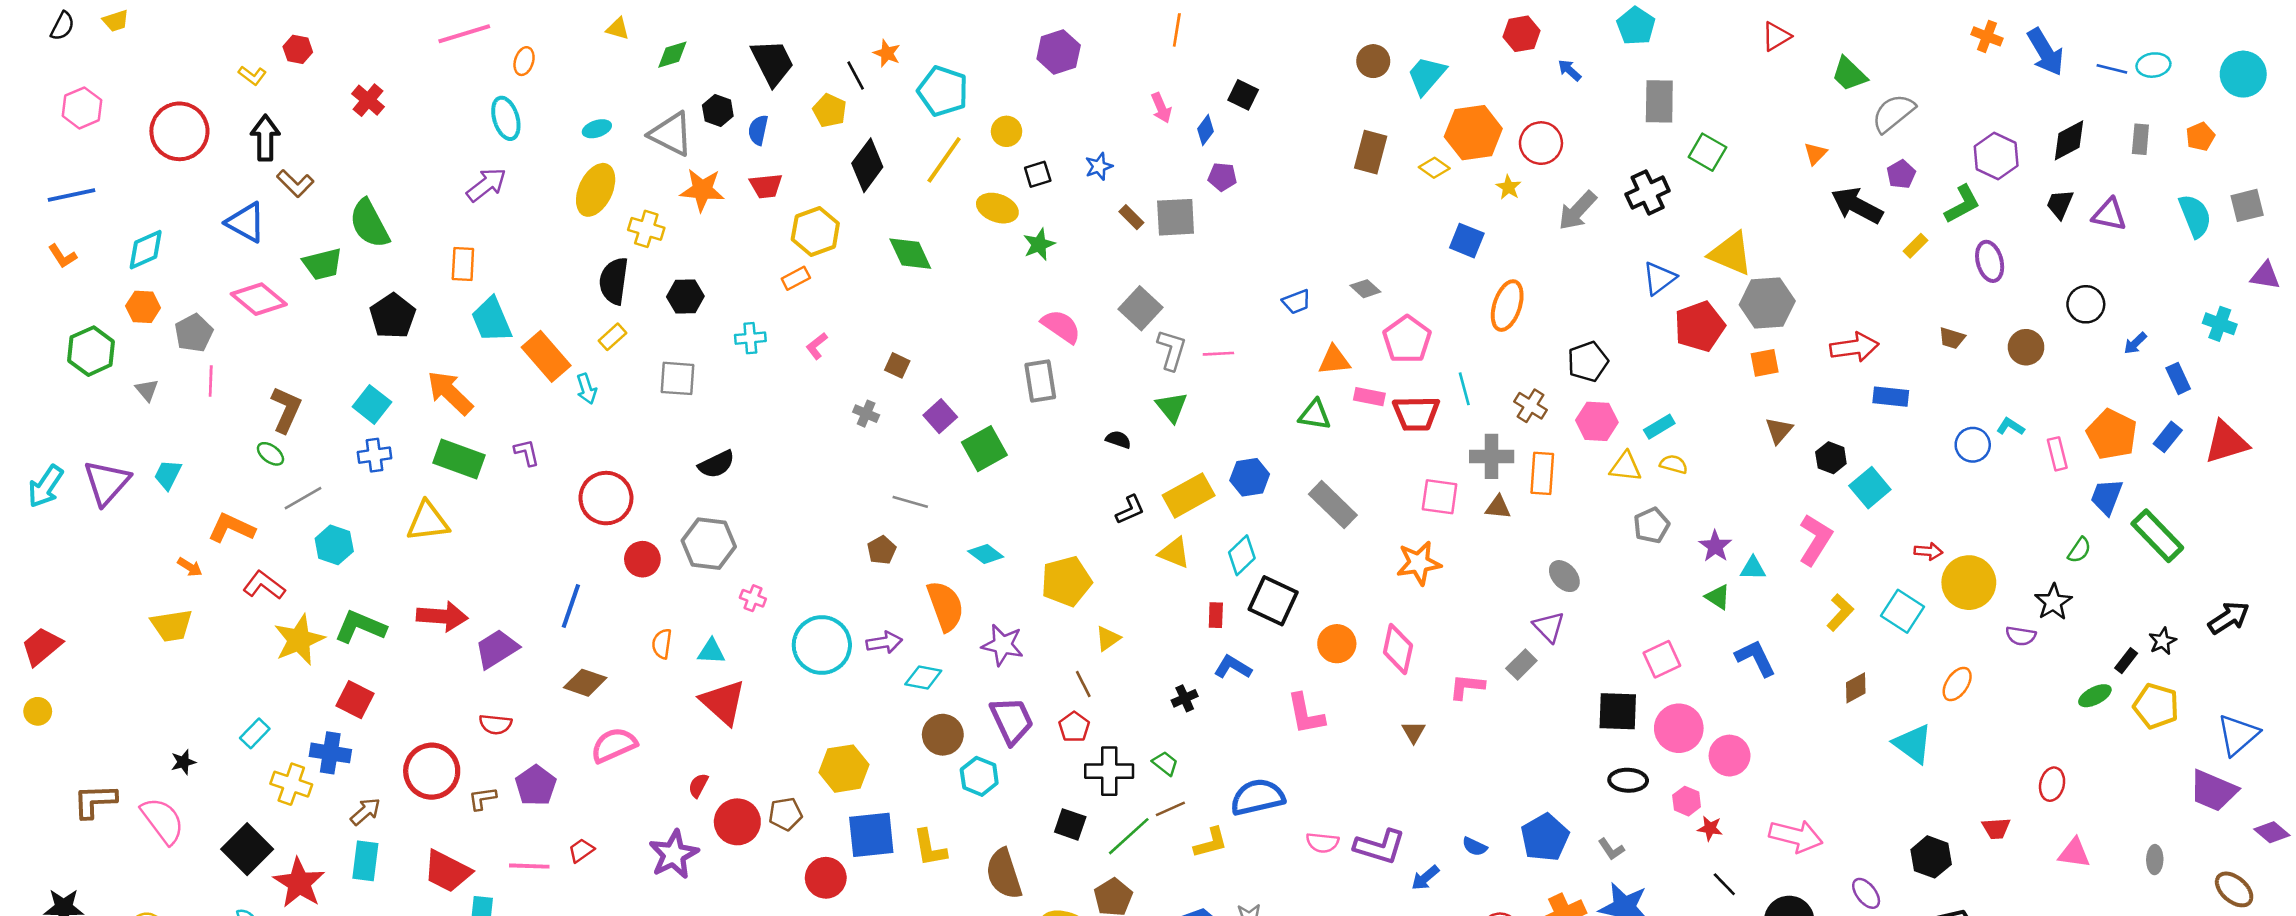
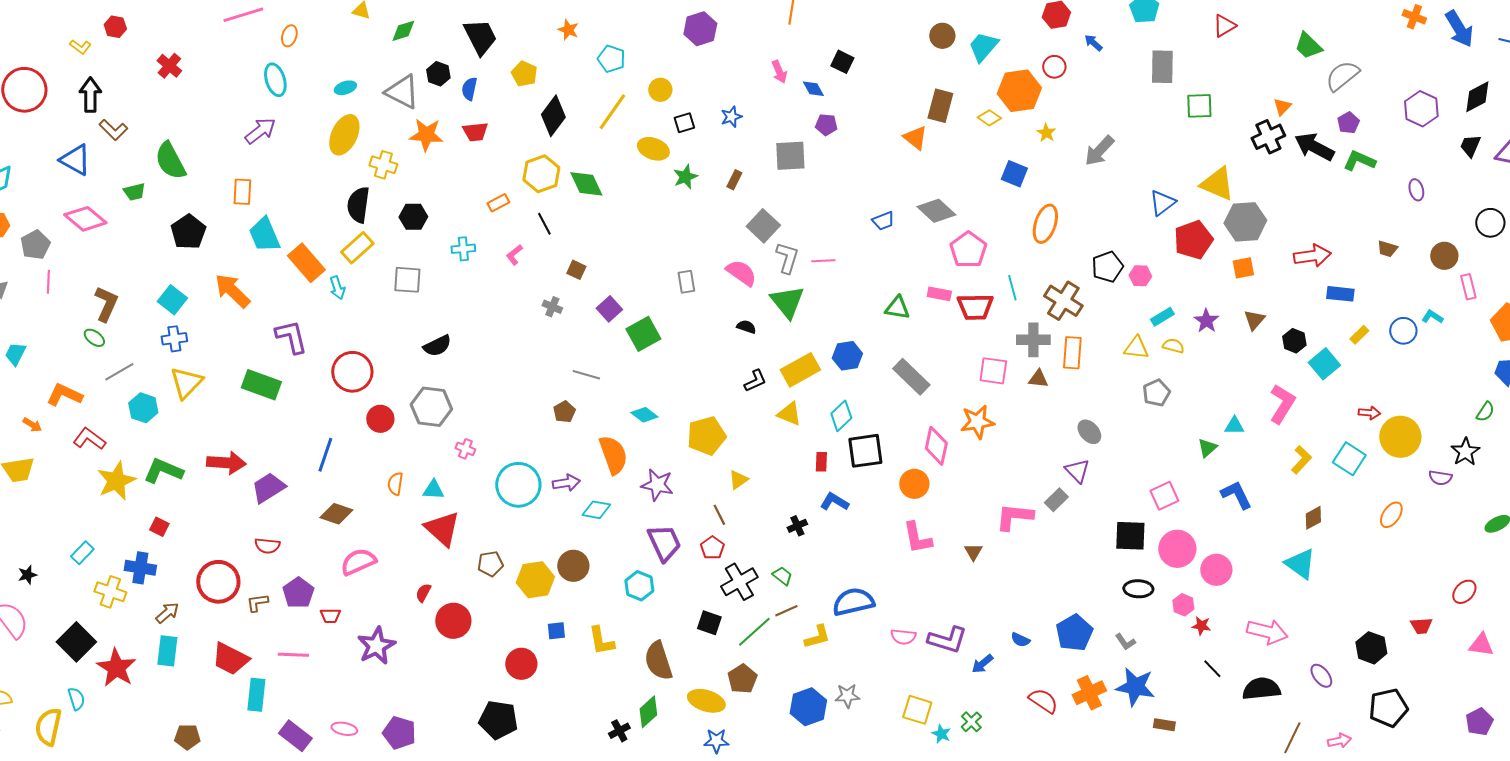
red triangle: (1776, 36) -> (1224, 26), moved
black line: (856, 75) -> (544, 224), moved
cyan pentagon: (943, 91) -> (611, 59), size x0.7
blue diamond: (1205, 130) -> (813, 89), turned -65
red circle: (1541, 143) -> (1054, 67), moved, size x0.7
green square: (1707, 152) -> (1199, 106), turned -32
black cross: (1648, 192) -> (1268, 137), moved
green L-shape: (1962, 204) -> (1359, 161), moved, turned -128
brown rectangle: (1131, 217) -> (734, 180), moved, turned 72
yellow hexagon: (815, 231) -> (541, 174), moved
yellow rectangle: (1915, 246) -> (1359, 335), moved
purple ellipse: (1990, 261) -> (1416, 190), size x0.7
green trapezoid: (322, 264) -> (134, 192), size x0.7
gray diamond: (1365, 289) -> (936, 211), size x1.6
pink semicircle: (1061, 326) -> (741, 273), moved
yellow rectangle: (612, 337) -> (357, 248), size x1.5
orange triangle: (1334, 360) -> (915, 138), moved, turned 44
gray rectangle: (1040, 381) -> (686, 282), size x0.7
brown cross: (1531, 406) -> (1063, 301), size x1.5
green triangle: (1172, 407) -> (787, 302), size x1.4
pink hexagon: (1597, 421) -> (1140, 276), moved, size x0.7
purple L-shape: (527, 453) -> (291, 337), size x1.6
pink rectangle: (2057, 454) -> (1468, 287), moved
green rectangle: (459, 459) -> (261, 385), moved
yellow triangle: (428, 521) -> (186, 383), moved, turned -39
purple star: (1715, 546) -> (1206, 321), moved
green triangle: (1718, 597) -> (1207, 448), turned 45
black square: (1273, 601) -> (865, 451), turned -33
pink diamond: (1398, 649) -> (936, 446), moved
pink L-shape: (1467, 687) -> (1014, 517), size x1.4
red square: (355, 700) -> (159, 527), size x0.7
pink L-shape: (1306, 714) -> (917, 538), moved
brown circle: (943, 735) -> (573, 566), moved
cyan triangle: (1913, 744) -> (1300, 564), moved
black cross: (1109, 771) -> (739, 582), turned -30
red ellipse: (2052, 784) -> (1464, 592), turned 30
brown pentagon: (785, 814) -> (490, 564), moved
blue square: (871, 835) -> (556, 631), size x0.5
red trapezoid: (581, 850) -> (330, 616), moved, turned -145
purple star: (674, 854) -> (376, 646), moved

